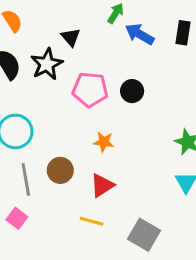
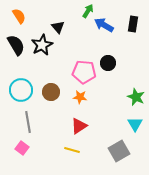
pink pentagon: (90, 90) -> (84, 72), moved
black circle: (132, 91) -> (108, 63), moved
brown circle: (60, 170) -> (51, 92), moved
gray square: (144, 235) -> (119, 151), moved, turned 30

